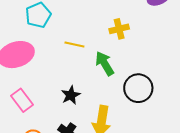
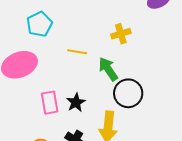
black circle: (138, 88) -> (128, 93), moved
pink rectangle: (22, 100) -> (50, 103), moved, turned 30

